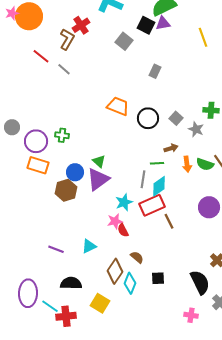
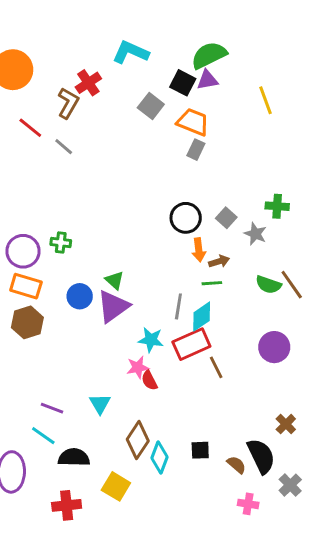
orange trapezoid: (118, 106) -> (193, 122), moved
green line: (157, 163) -> (212, 283), moved
orange arrow: (187, 164) -> (199, 250), moved
brown hexagon: (66, 190) -> (27, 322), moved
cyan star: (124, 202) -> (151, 340), turned 30
cyan triangle: (89, 246) -> (100, 404), turned -35
brown semicircle: (137, 257) -> (236, 465), moved
cyan line: (50, 306) -> (43, 436), moved

